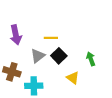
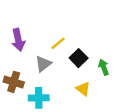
yellow line: (51, 38) -> (58, 43), turned -40
black square: (59, 56) -> (79, 58), moved

